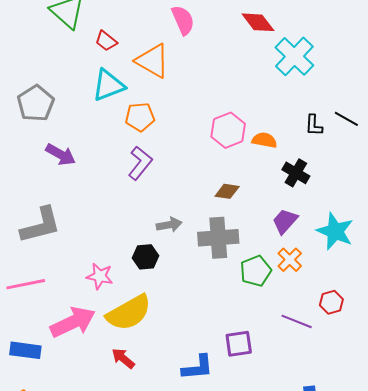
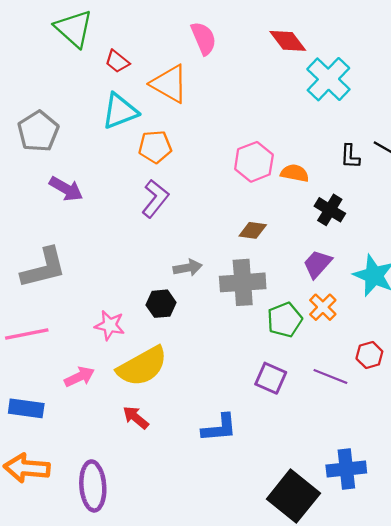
pink arrow: (73, 322) -> (79, 377), size x0.6
purple square: (239, 344) -> (271, 378), moved, turned 32

